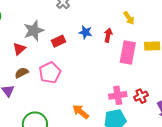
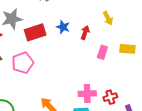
red rectangle: (58, 41) -> (35, 32), size x1.5
pink rectangle: (128, 53) -> (102, 52), size x0.6

